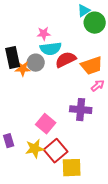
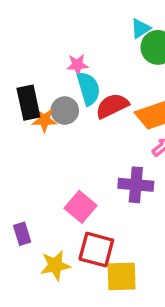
cyan semicircle: (51, 49) -> (88, 88), turned -100
yellow star: (35, 149) -> (55, 265), moved
red square: (56, 151) -> (96, 250), turned -35

